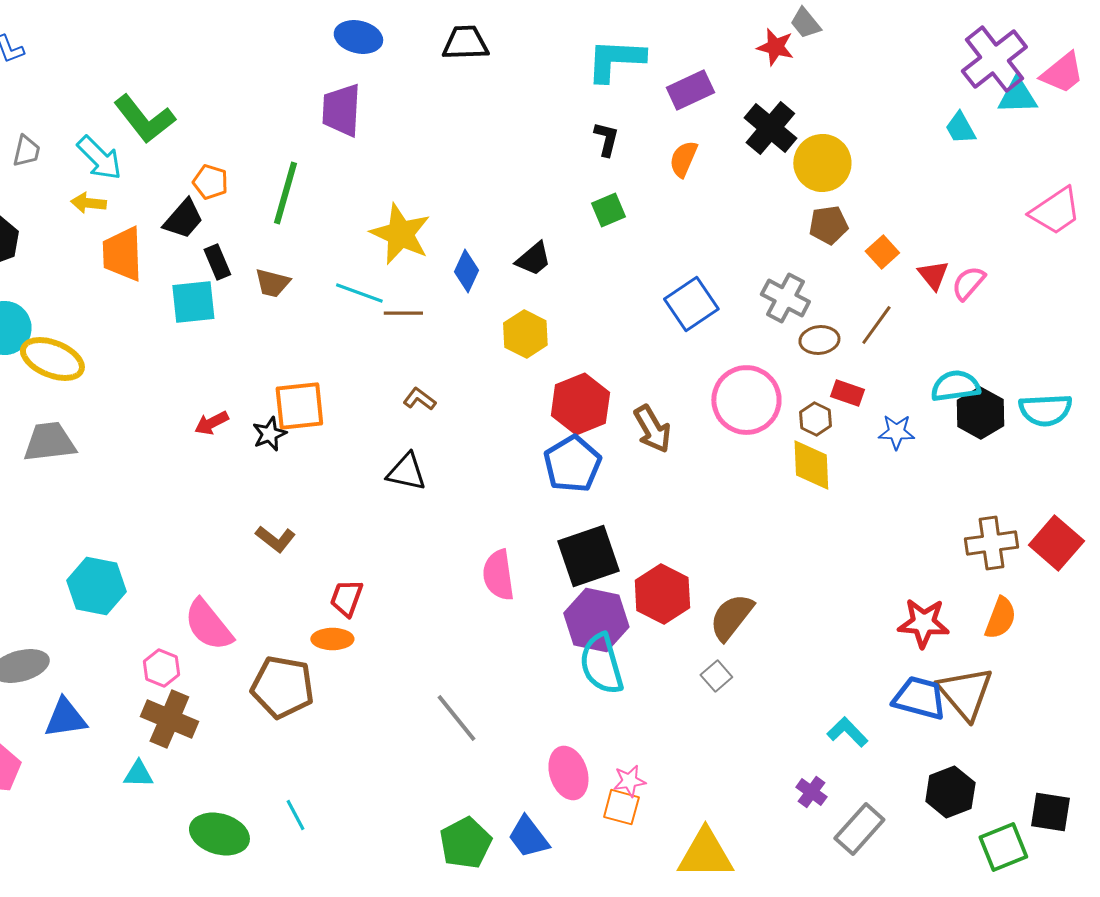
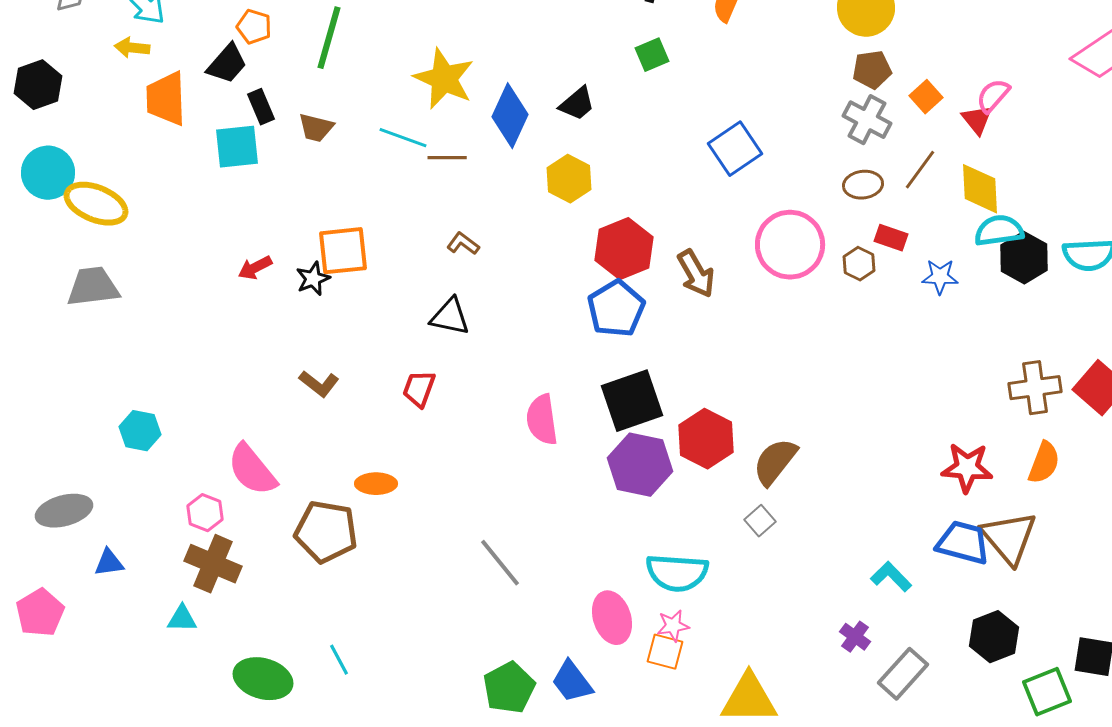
blue diamond: (466, 271) -> (510, 116), size x1.5
pink semicircle: (968, 283) -> (993, 96), moved
gray cross: (785, 298) -> (867, 120), moved
yellow diamond: (811, 465) -> (980, 189), moved
cyan hexagon: (96, 586) -> (140, 431), size x0.7
red trapezoid: (346, 598) -> (419, 389), moved
cyan semicircle: (601, 664) -> (677, 573), moved, turned -70
blue triangle: (65, 718) -> (109, 563), size x0.7

